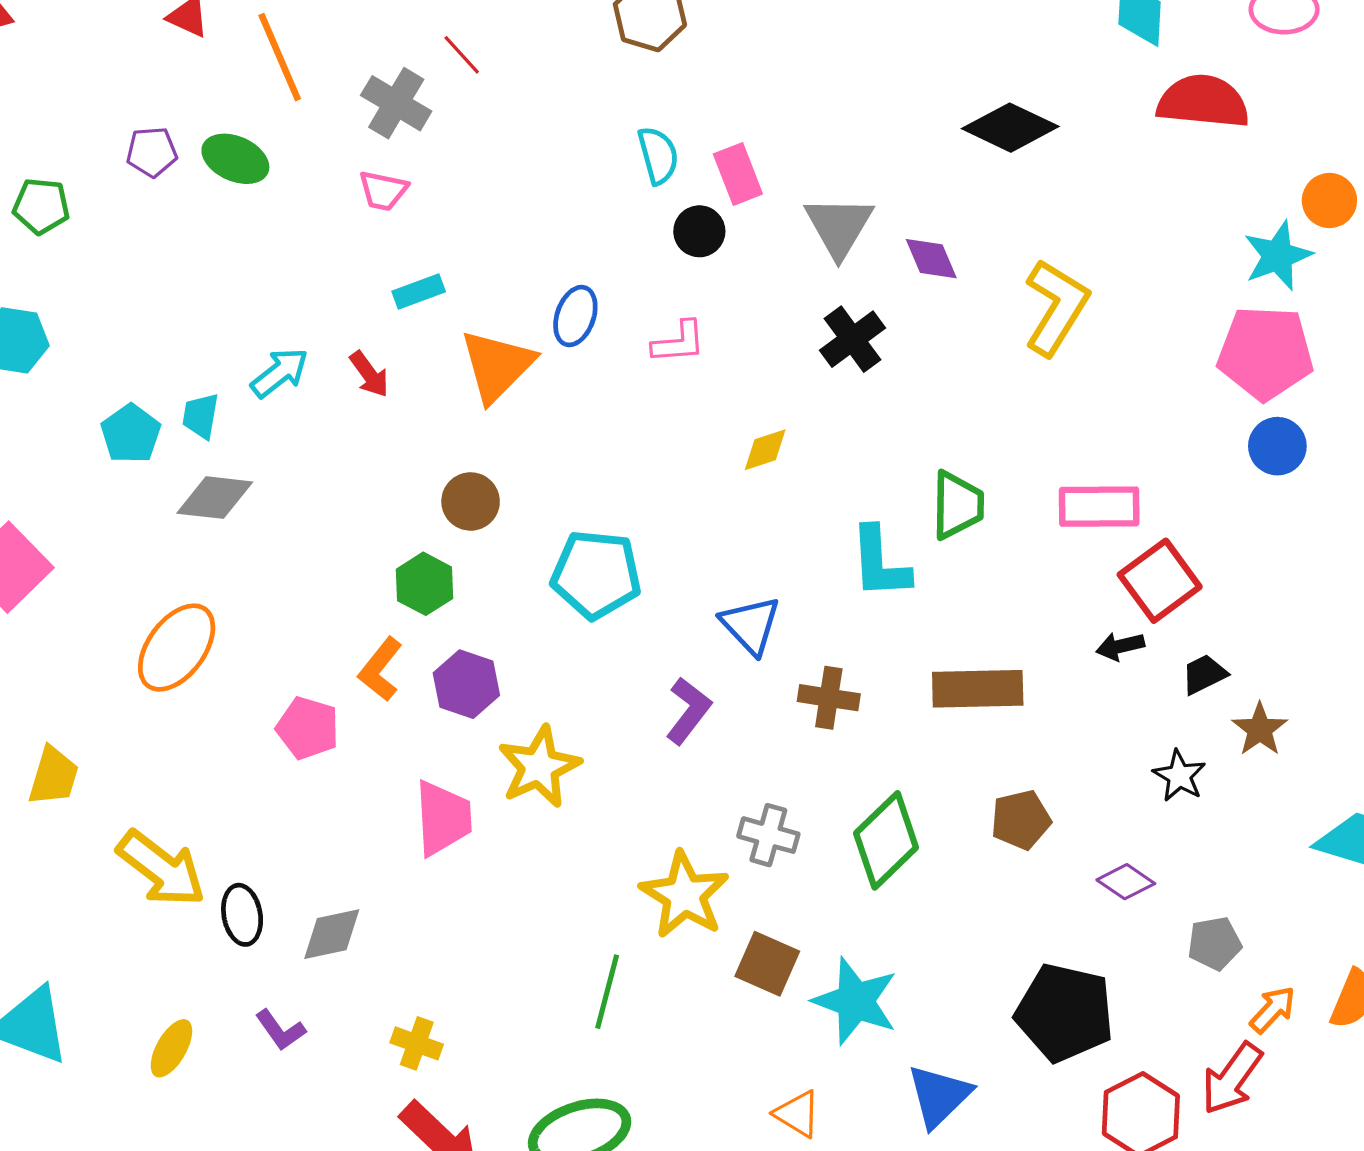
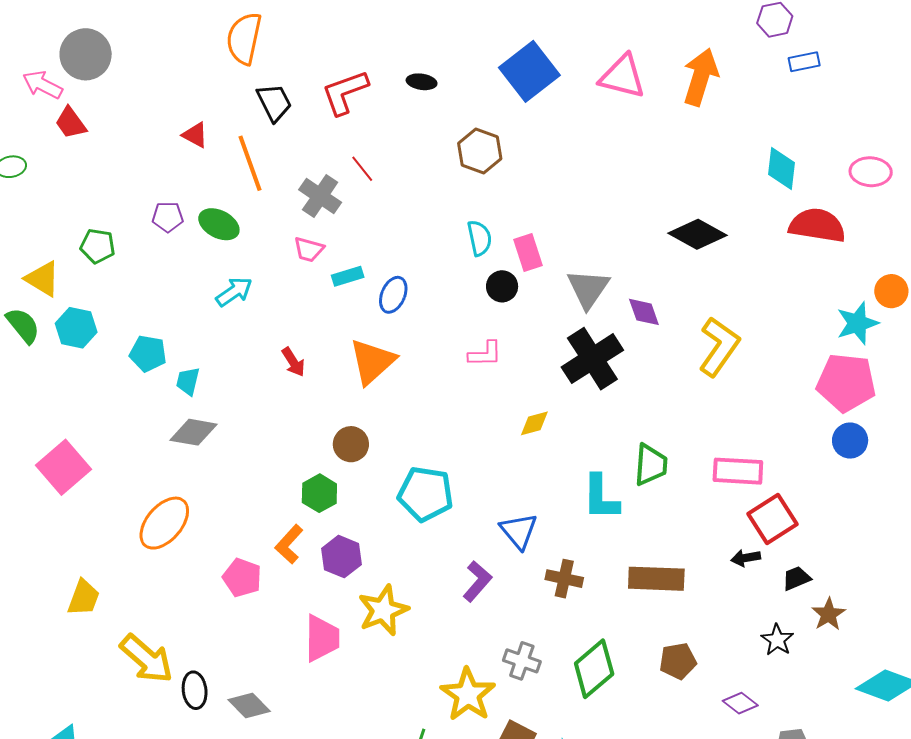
cyan rectangle: (419, 292) -> (348, 276), moved
blue ellipse: (575, 316) -> (393, 295), moved
black cross: (853, 339) -> (592, 359), size x1.5
cyan arrow: (280, 373) -> (234, 292), moved
cyan pentagon: (131, 434) -> (148, 354), moved, turned -30
gray diamond: (332, 934) -> (249, 706), turned 54

